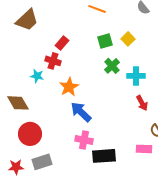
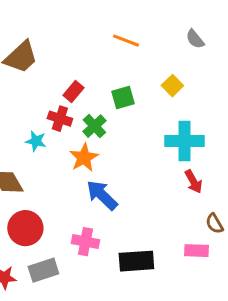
green square: (105, 41) -> (123, 98), moved
green cross: (112, 66) -> (94, 126), moved
cyan cross: (136, 76) -> (184, 141), size x1.4
pink cross: (84, 140) -> (85, 242), moved

